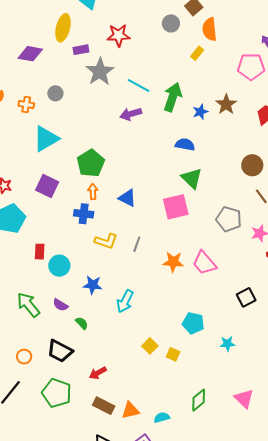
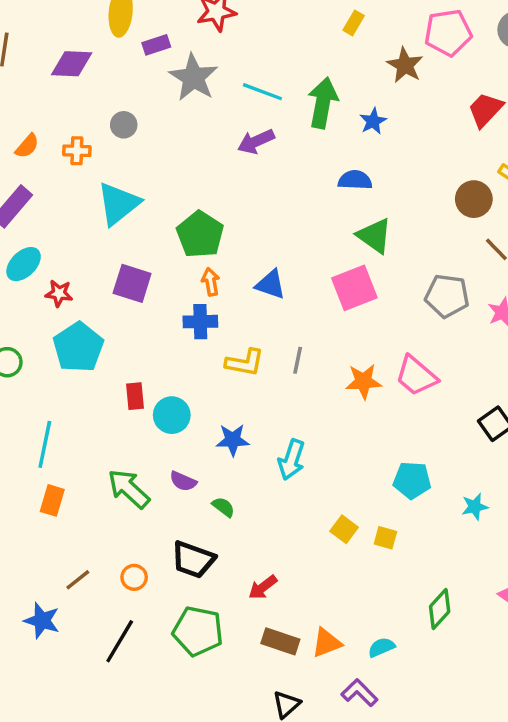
brown star: (226, 104) -> (405, 65), moved

